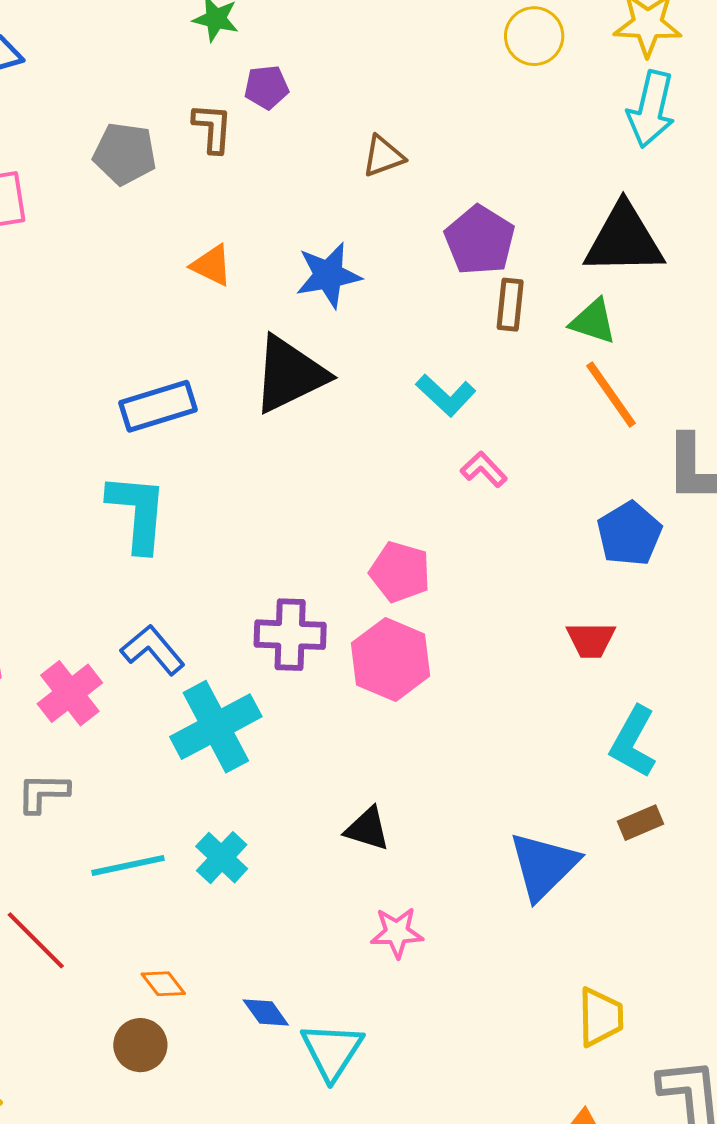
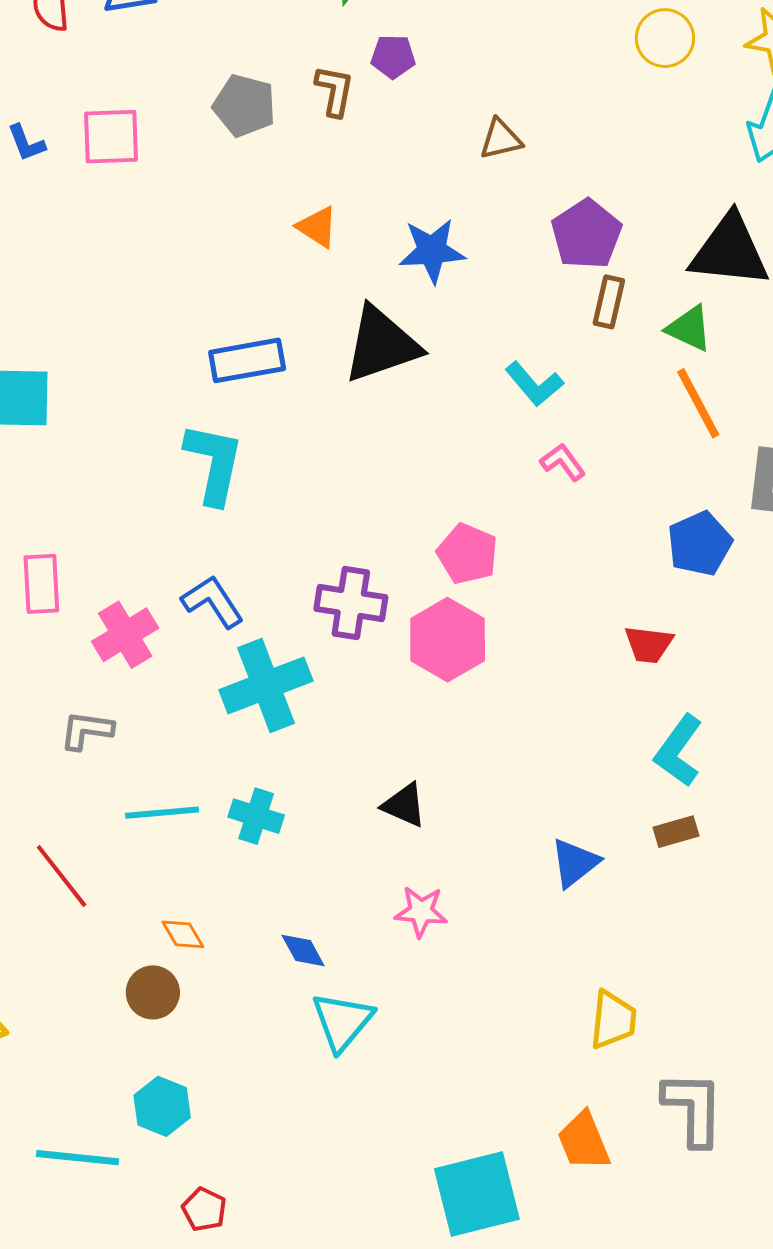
cyan cross: (222, 858) -> (256, 816), turned -32
blue triangle: (544, 866) -> (575, 863), size x0.7
blue diamond: (266, 1012) -> (303, 951), moved

